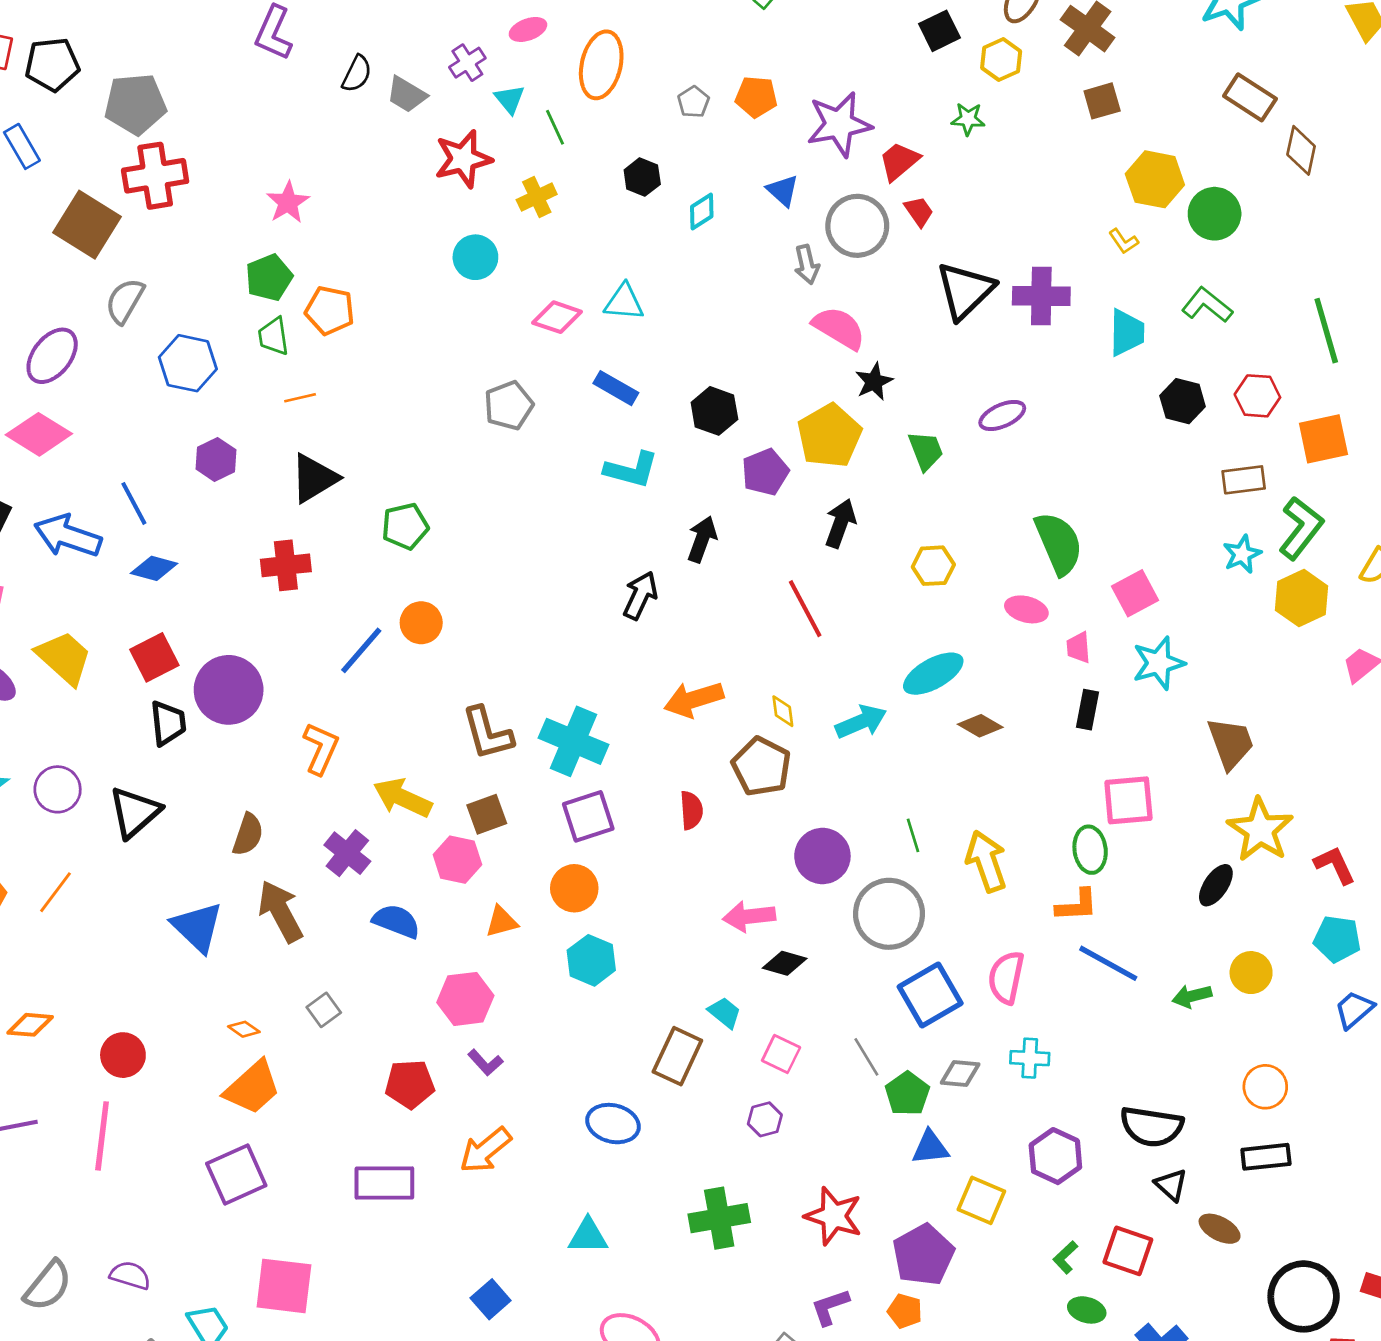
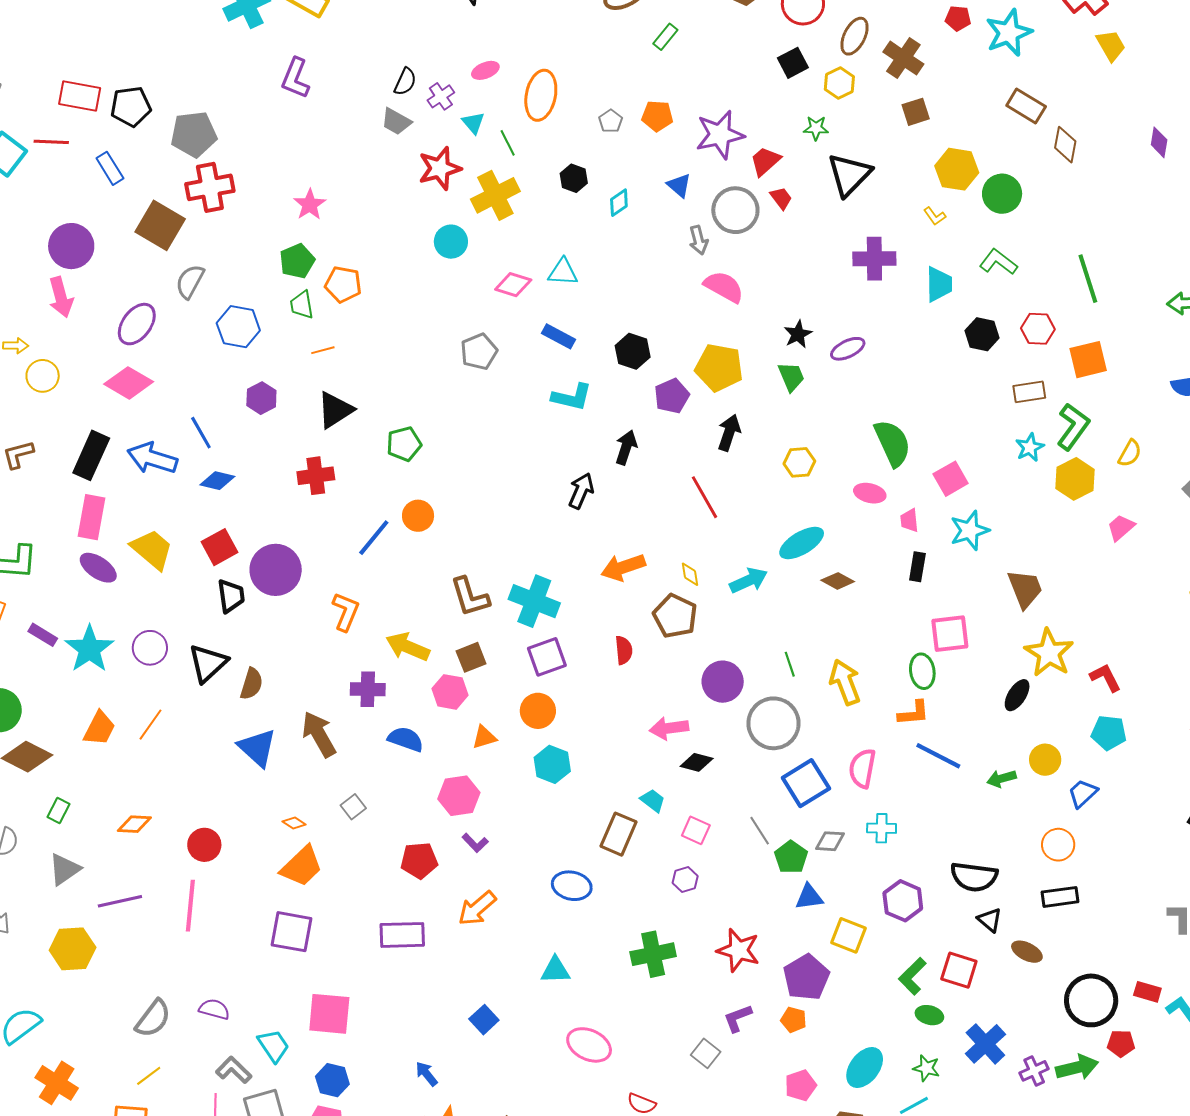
black semicircle: (357, 74) -> (405, 82), moved
yellow cross: (537, 197) -> (495, 195), size x1.6
black triangle: (965, 291) -> (849, 175), moved
black star: (874, 382) -> (798, 334), moved
yellow pentagon: (829, 436) -> (719, 367), turned -30
brown semicircle: (248, 834) -> (252, 684), moved
purple cross: (347, 853) -> (368, 689), turned -36
blue trapezoid: (1354, 1010) -> (1083, 793), moved
purple square: (236, 1174) -> (291, 932), turned 36
green L-shape: (1065, 1257) -> (912, 976), size x1.5

